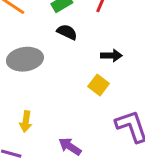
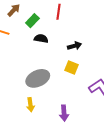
gray ellipse: (25, 59) -> (38, 78), moved
purple arrow: (70, 146) -> (64, 113), turned -112

